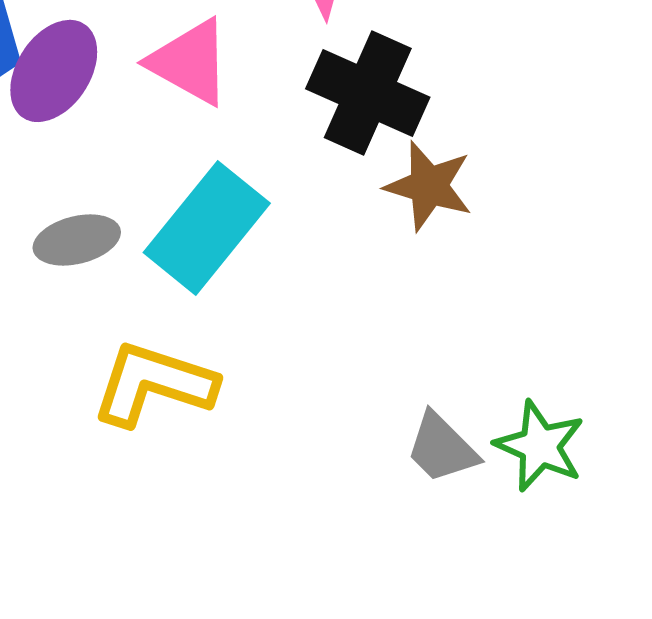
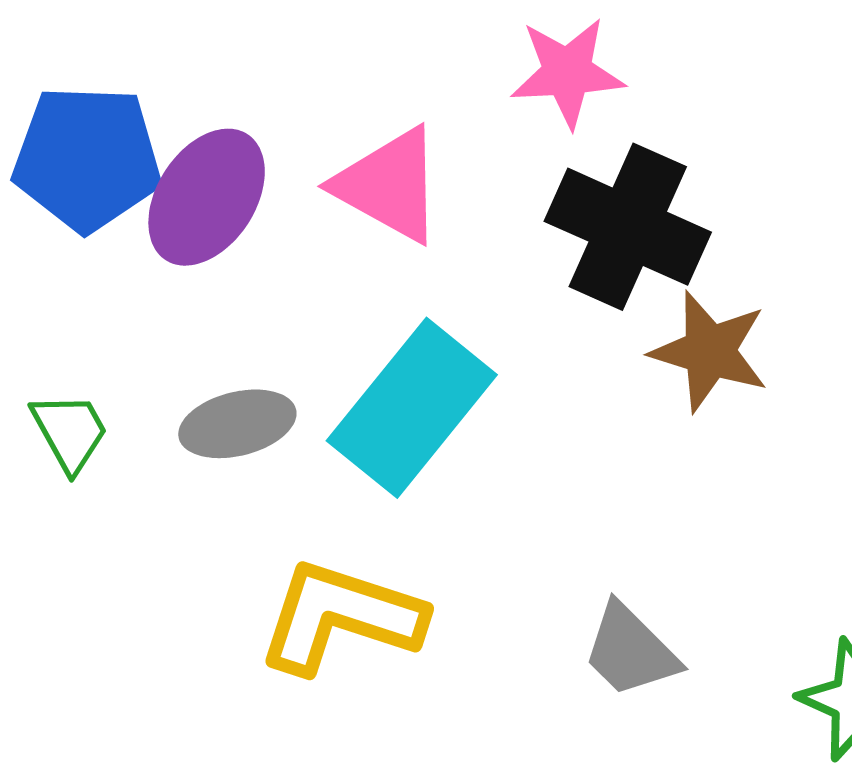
gray trapezoid: (442, 448) -> (630, 651), moved

